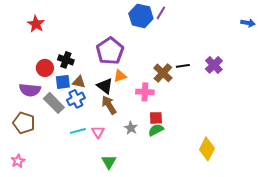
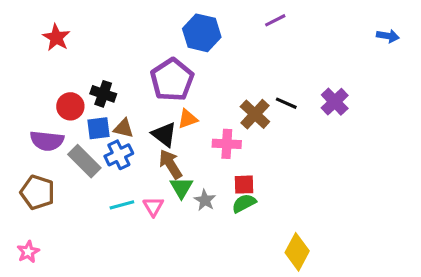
purple line: (161, 13) -> (275, 20), moved, turned 32
blue hexagon: (141, 16) -> (202, 33), moved
black line: (183, 66) -> (286, 103), turned 32
yellow diamond: (207, 149) -> (297, 252), moved
green triangle: (109, 162) -> (181, 188), moved

